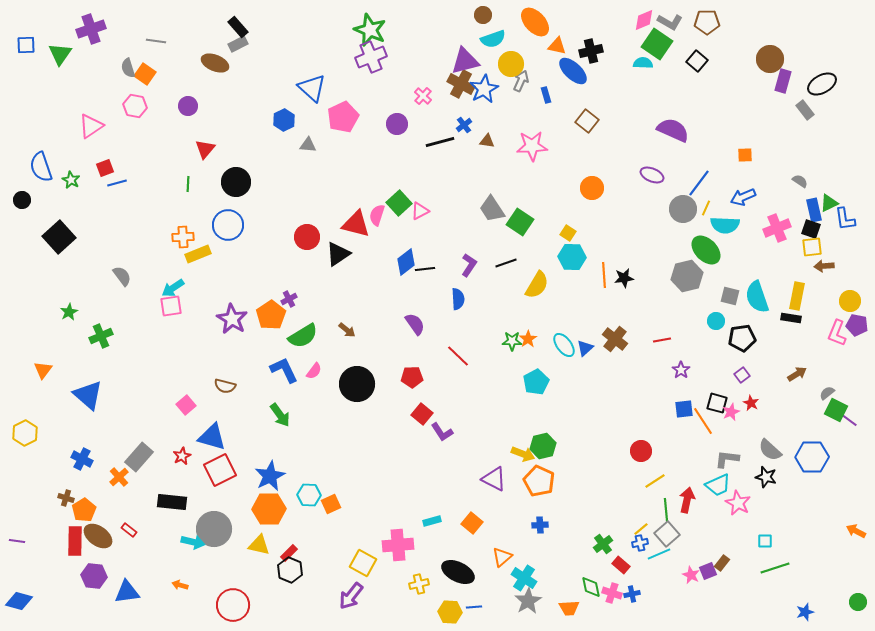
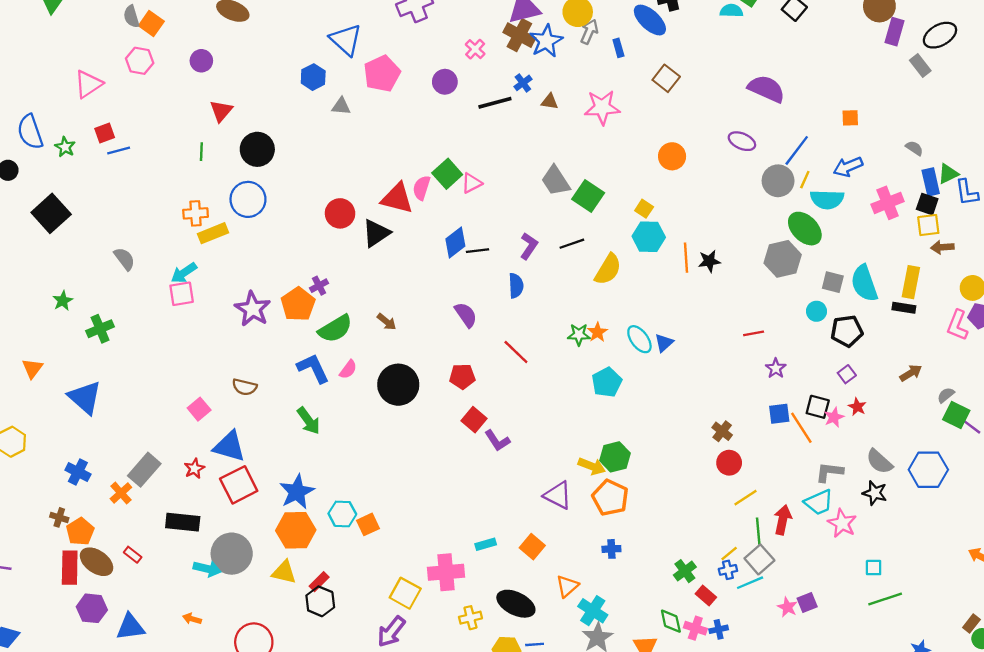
brown cross: (615, 339) -> (722, 431), moved, size x0.7
brown rectangle: (722, 563) -> (971, 623), moved

